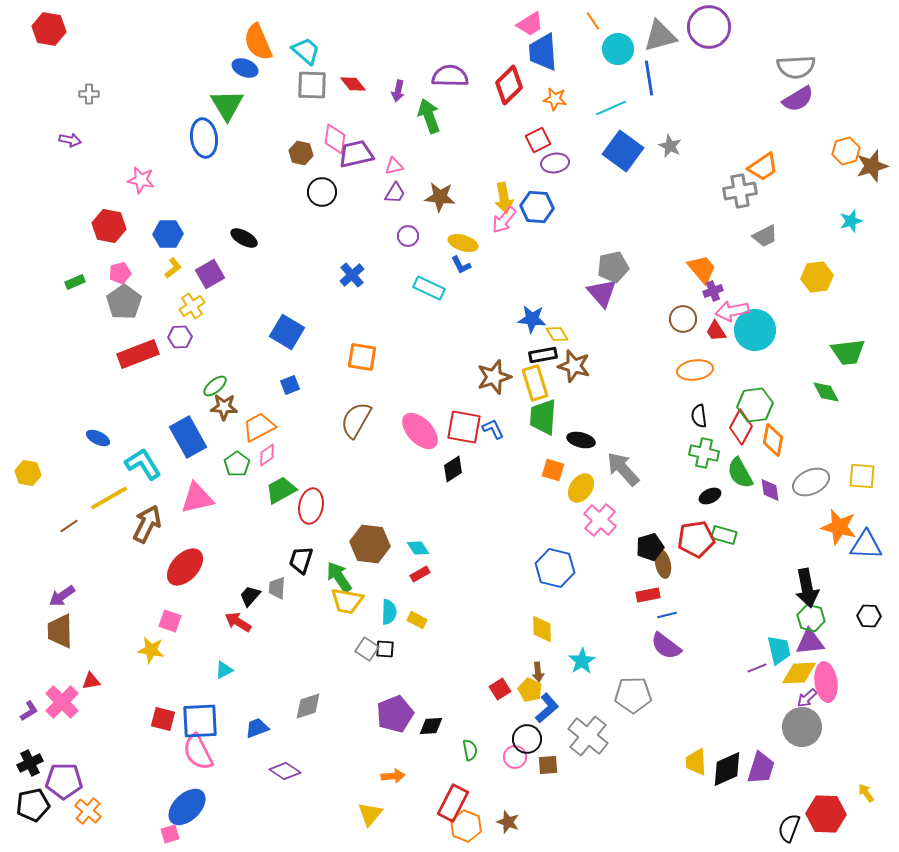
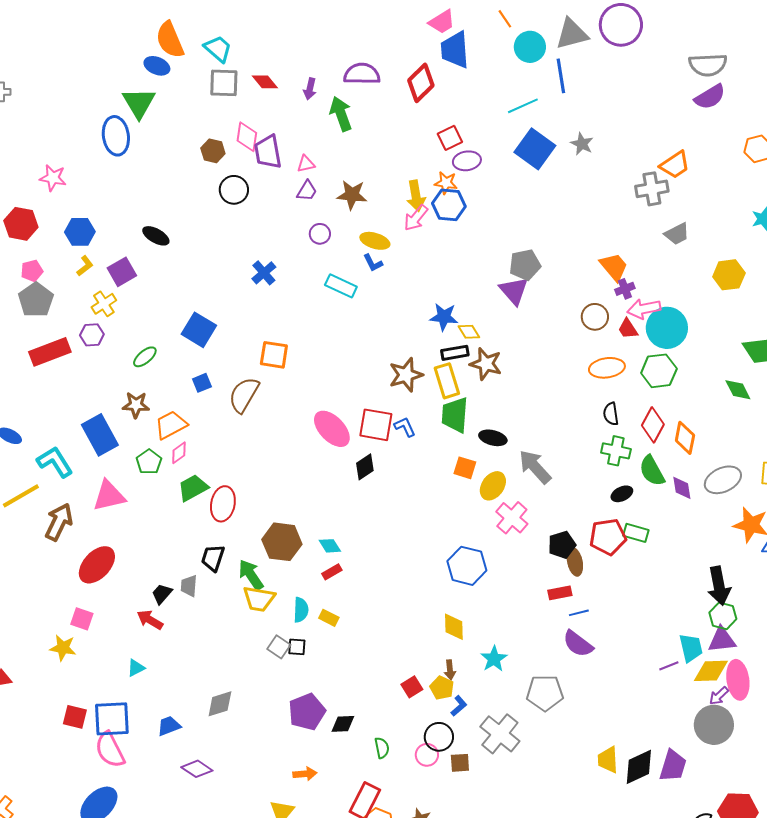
orange star: (555, 99) -> (446, 183), moved
purple trapezoid: (356, 154) -> (268, 152), turned -87
green ellipse: (215, 386) -> (145, 357), moved
green hexagon: (755, 405) -> (659, 371), moved
brown semicircle: (356, 420) -> (244, 395), moved
blue L-shape: (547, 708) -> (459, 706), size x0.7

